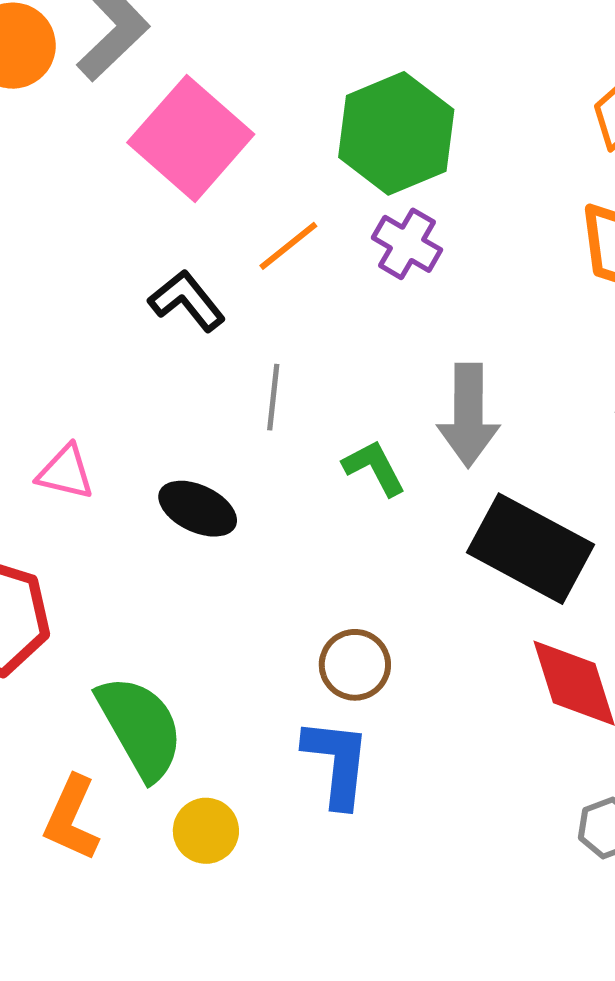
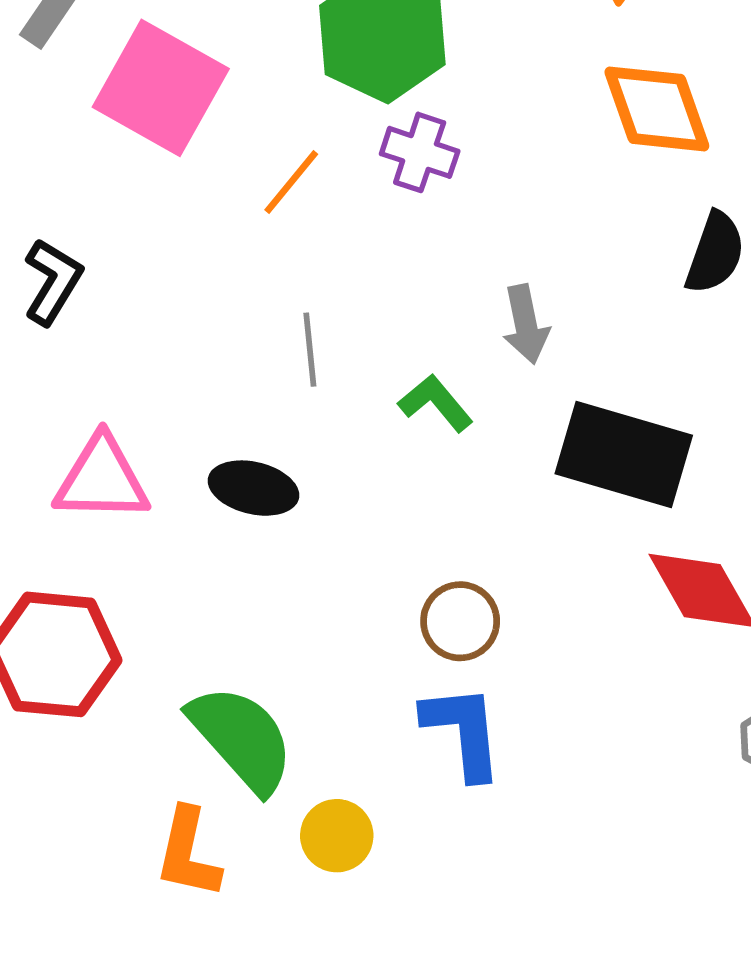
black L-shape: (187, 301) -> (53, 282), moved, turned 82
gray arrow: (468, 415) -> (526, 324), size x0.7
pink triangle: (65, 472) -> (102, 479), size x1.5

